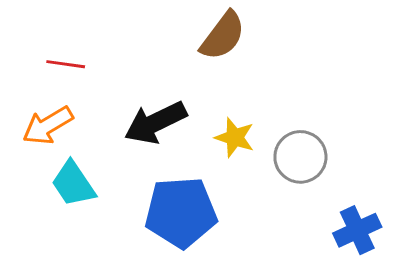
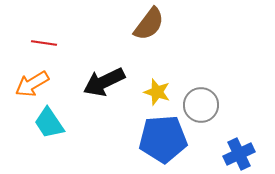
blue pentagon: (181, 212) -> (163, 139), moved

